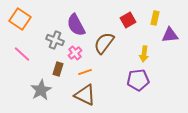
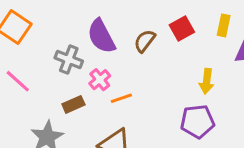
brown semicircle: (104, 43) -> (145, 41), moved, size x0.7
brown rectangle: (58, 69) -> (73, 104), turned 48
orange line: (85, 72) -> (121, 98), moved

